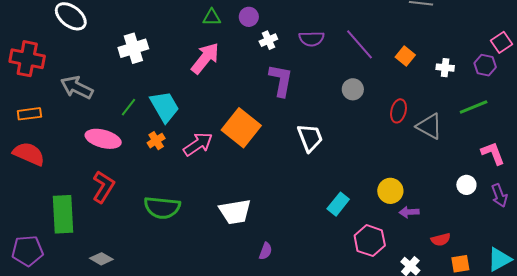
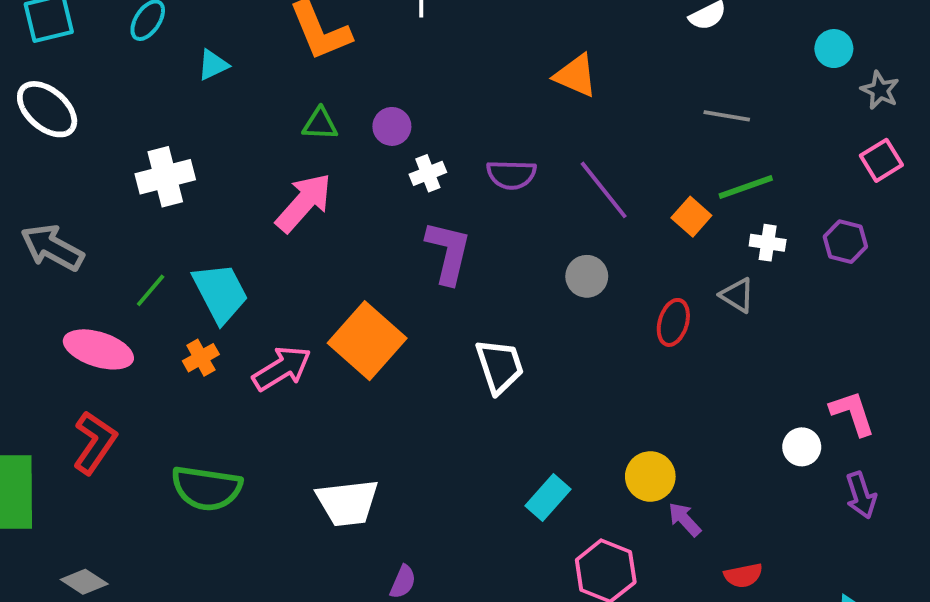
pink square: (501, 42) -> (881, 160), moved
green line: (474, 107) -> (746, 187), moved
gray triangle: (429, 126) -> (737, 295), moved, size x0.7
white circle: (466, 185) -> (802, 447), moved
purple arrow: (409, 212) -> (685, 519), turned 48

